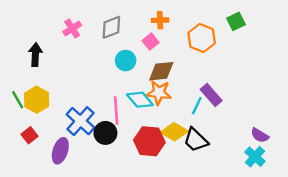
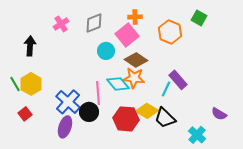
green square: (236, 21) -> (199, 18), turned -35
pink square: (151, 42) -> (127, 35), size x1.6
brown diamond: (161, 71) -> (136, 60), turned 40
purple ellipse: (60, 151) -> (65, 127), moved
cyan cross: (255, 157) -> (197, 135), moved

